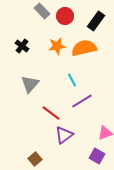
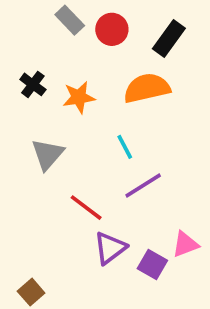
orange star: (57, 46) -> (79, 97), moved
purple square: (97, 156) -> (152, 264), moved
brown square: (35, 159) -> (31, 292), moved

